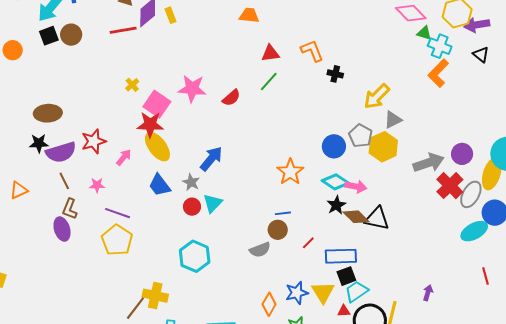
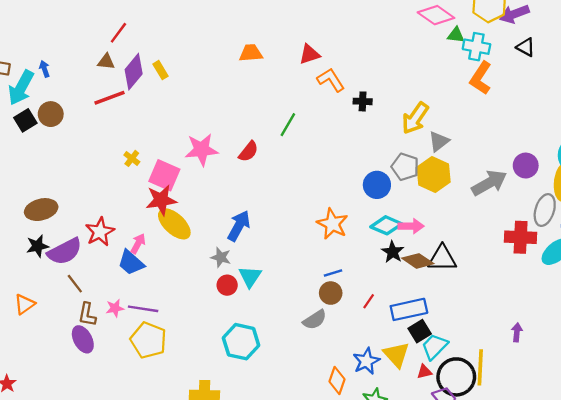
red triangle: (270, 53) -> (309, 54), moved
pink star: (97, 185) -> (115, 308), moved
blue trapezoid: (159, 185) -> (131, 263), moved
red cross: (450, 186) -> (521, 237), moved, turned -32

